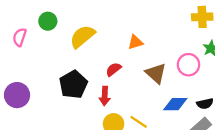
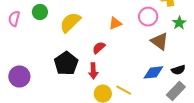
pink semicircle: (20, 37) -> (14, 19), moved
pink circle: (188, 65) -> (148, 17), moved
brown triangle: (156, 73) -> (160, 41), moved

